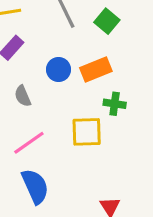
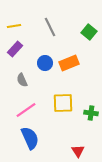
green square: (107, 21) -> (89, 32), moved
green cross: (115, 104) -> (91, 113), moved

